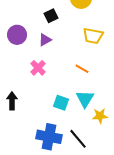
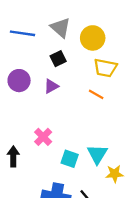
yellow trapezoid: (93, 36) -> (105, 68), moved
pink cross: (38, 68) -> (43, 137), moved
orange line: (82, 69) -> (96, 94), moved

